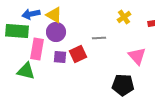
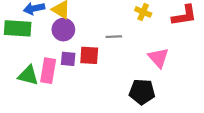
yellow cross: (124, 17) -> (143, 12), turned -32
pink rectangle: (37, 49) -> (48, 71), moved
red square: (78, 54) -> (89, 55), turned 30

